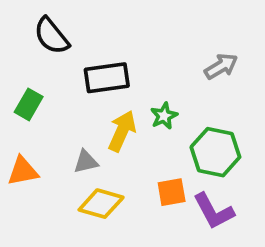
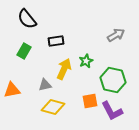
black rectangle: (107, 78) -> (56, 41), size x0.7
green rectangle: (29, 104) -> (24, 51), moved

